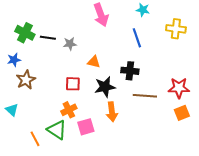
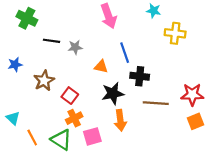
yellow cross: (176, 29) -> (175, 33), moved
green cross: (25, 33) -> (27, 18), moved
blue line: (137, 38) -> (125, 53), moved
brown star: (26, 80) -> (44, 81), moved
red square: (73, 84) -> (70, 96), moved, turned 35
orange line: (35, 139) -> (32, 137), moved

